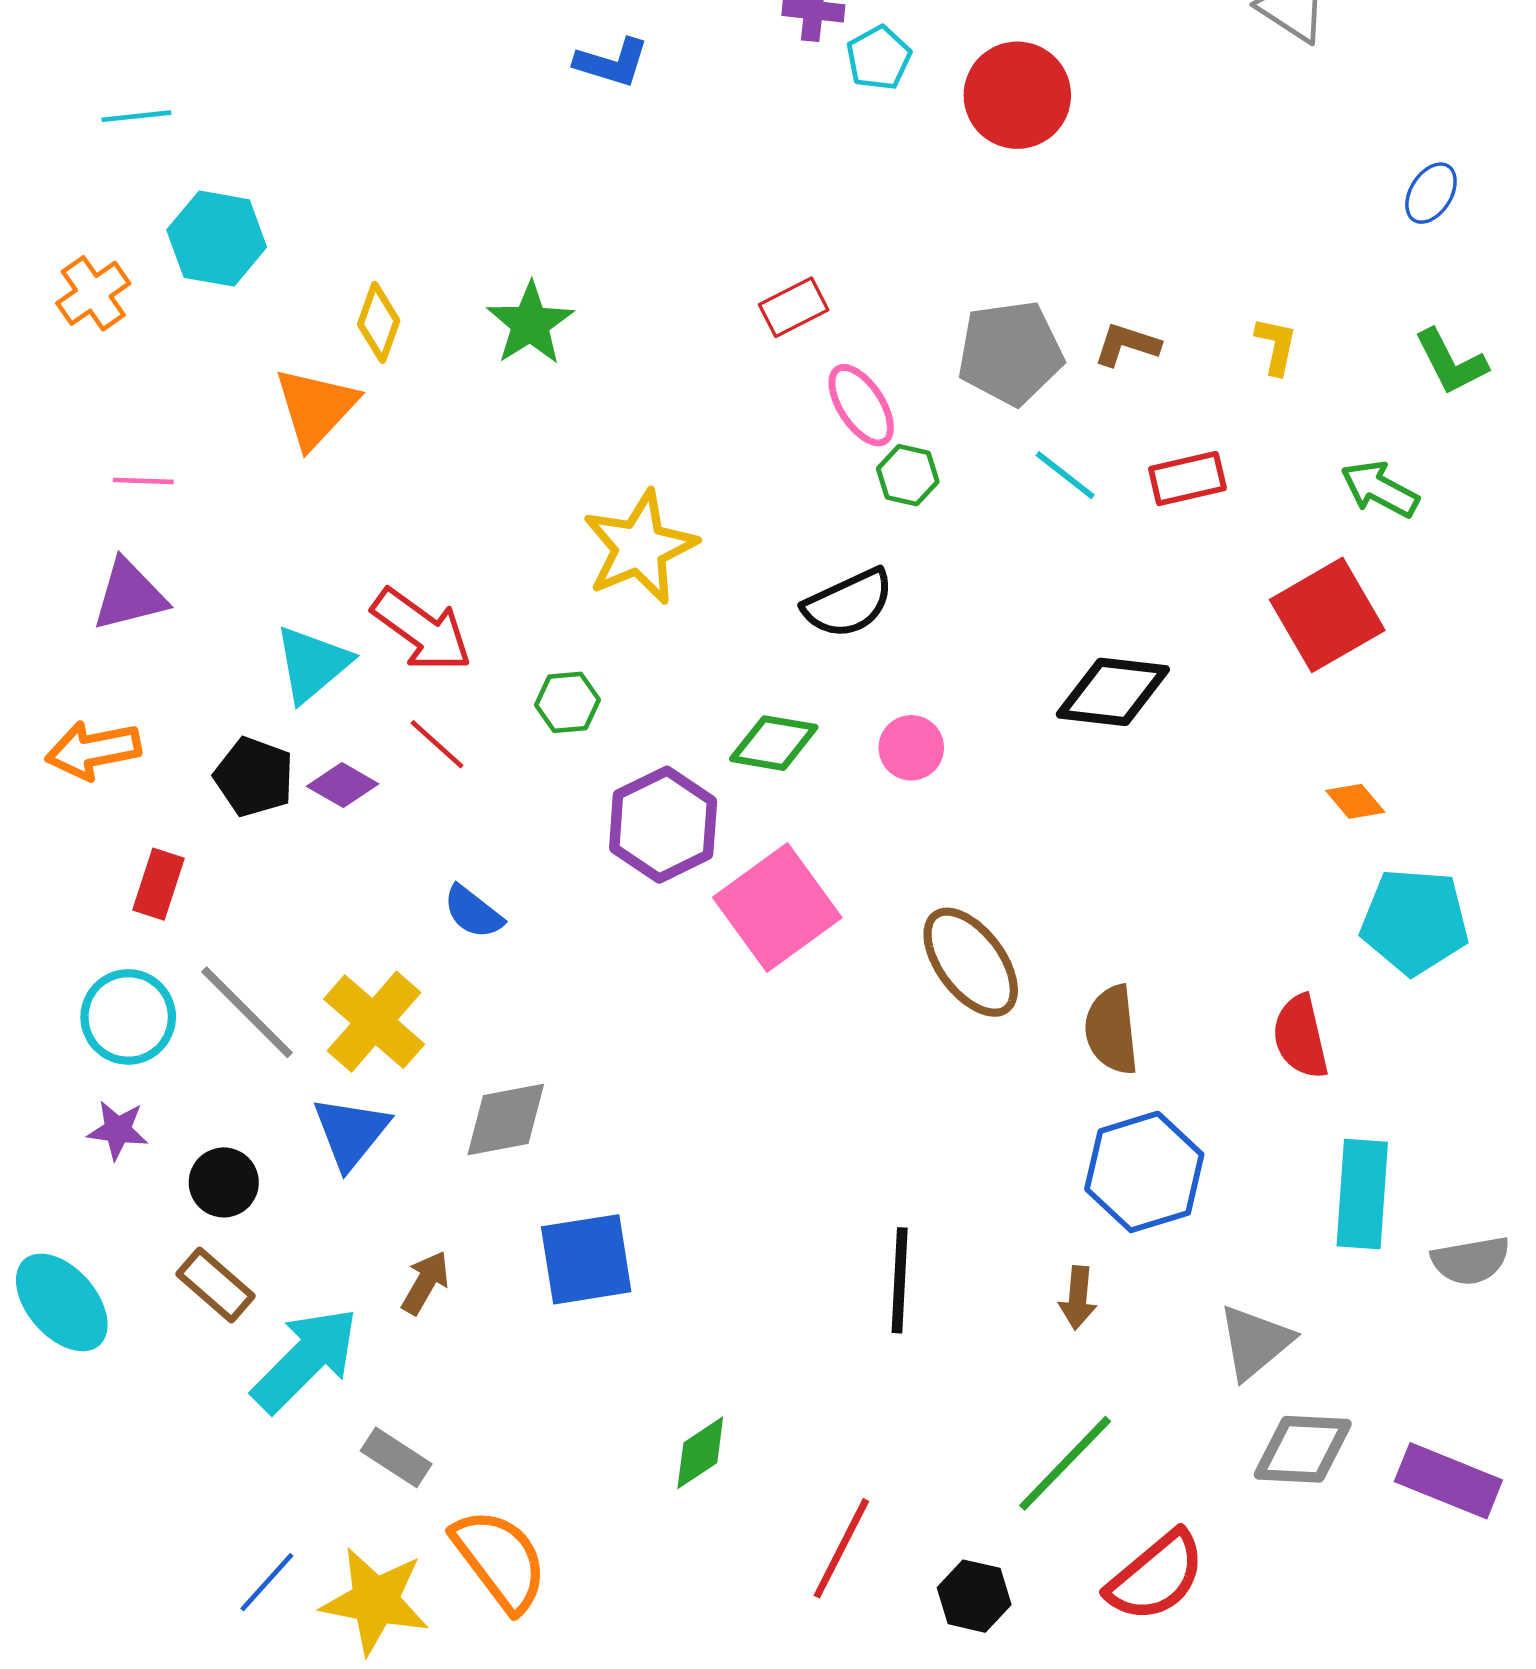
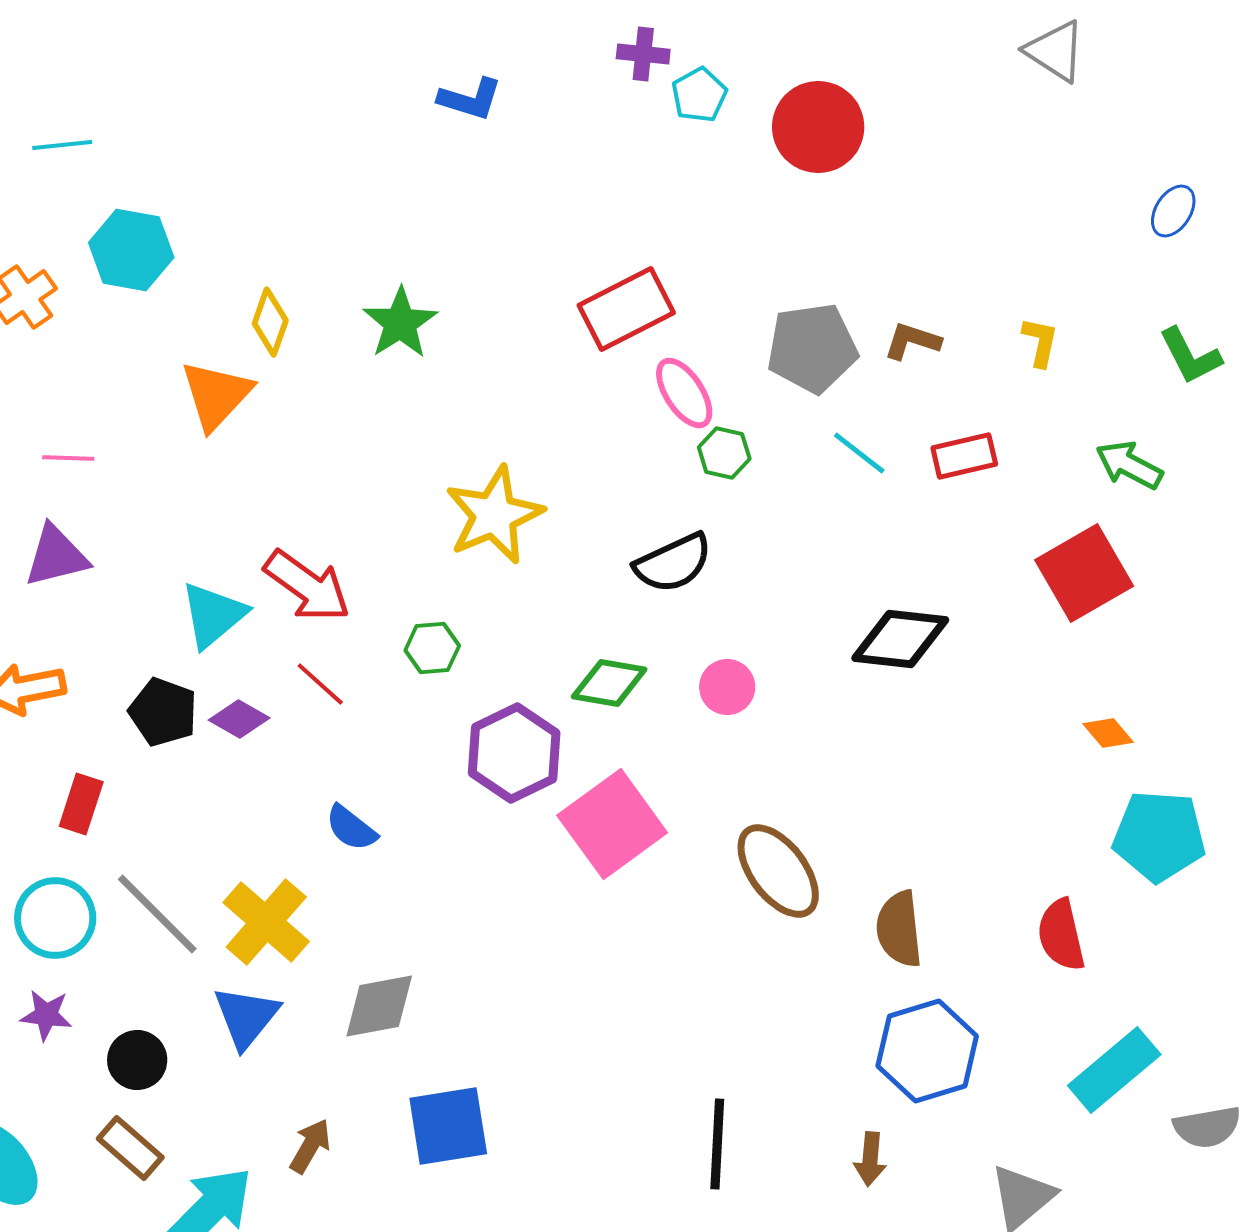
red rectangle: (794, 307) -> (626, 309), size x1.6
cyan rectangle: (1362, 1194) -> (1114, 1070), turned 46

